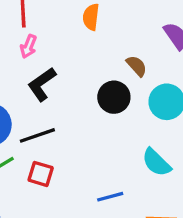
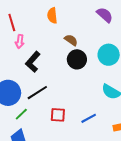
brown semicircle: (137, 66) -> (71, 40), moved
red square: (41, 174) -> (58, 115), moved

